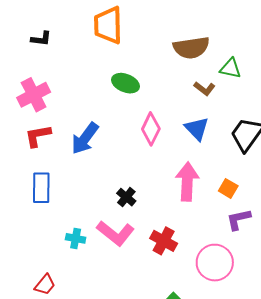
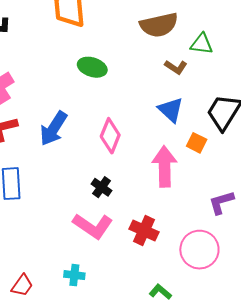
pink diamond: (151, 129) -> (110, 136), moved
orange square: (228, 188) -> (197, 143), moved
cyan cross: (76, 238) -> (74, 275), moved

